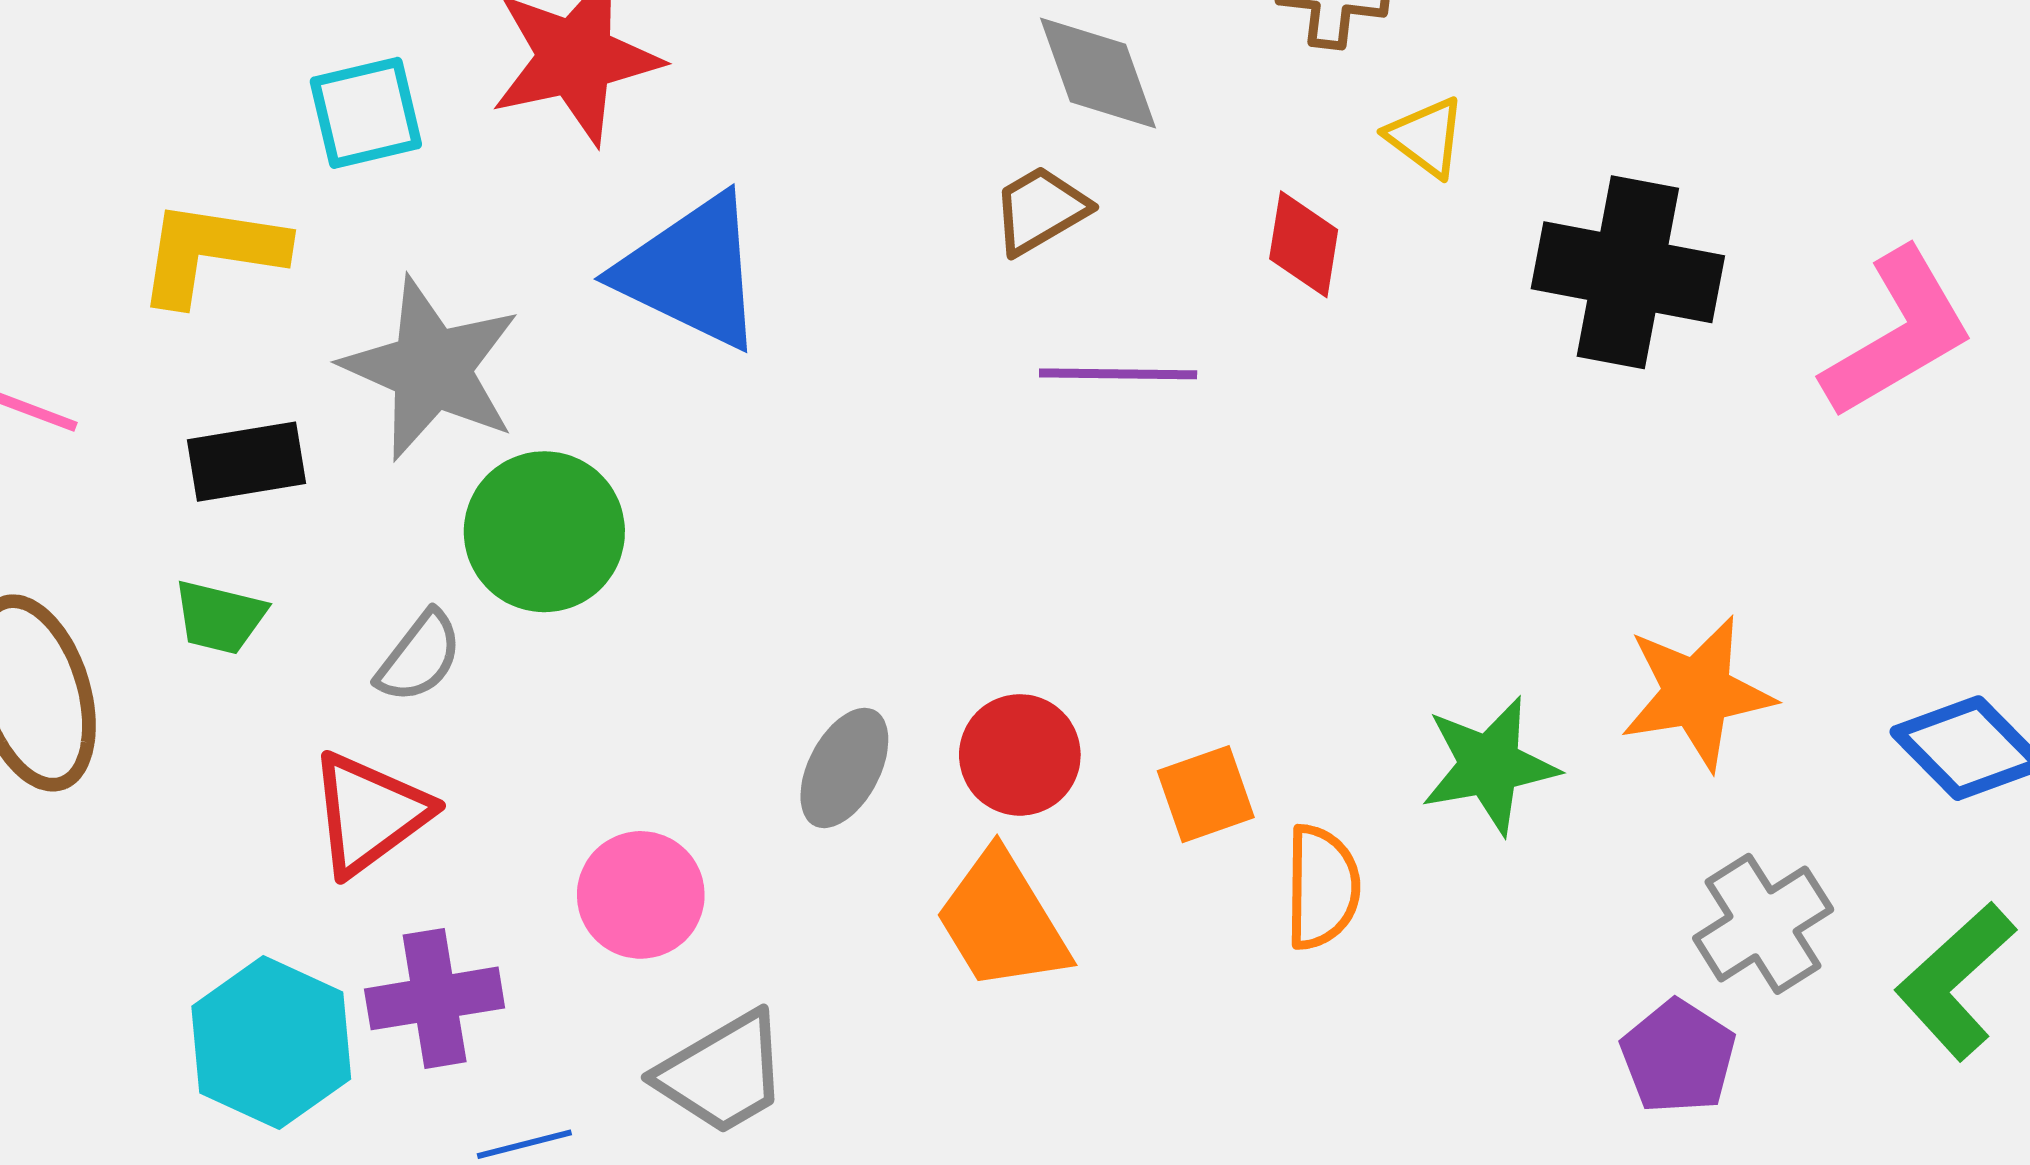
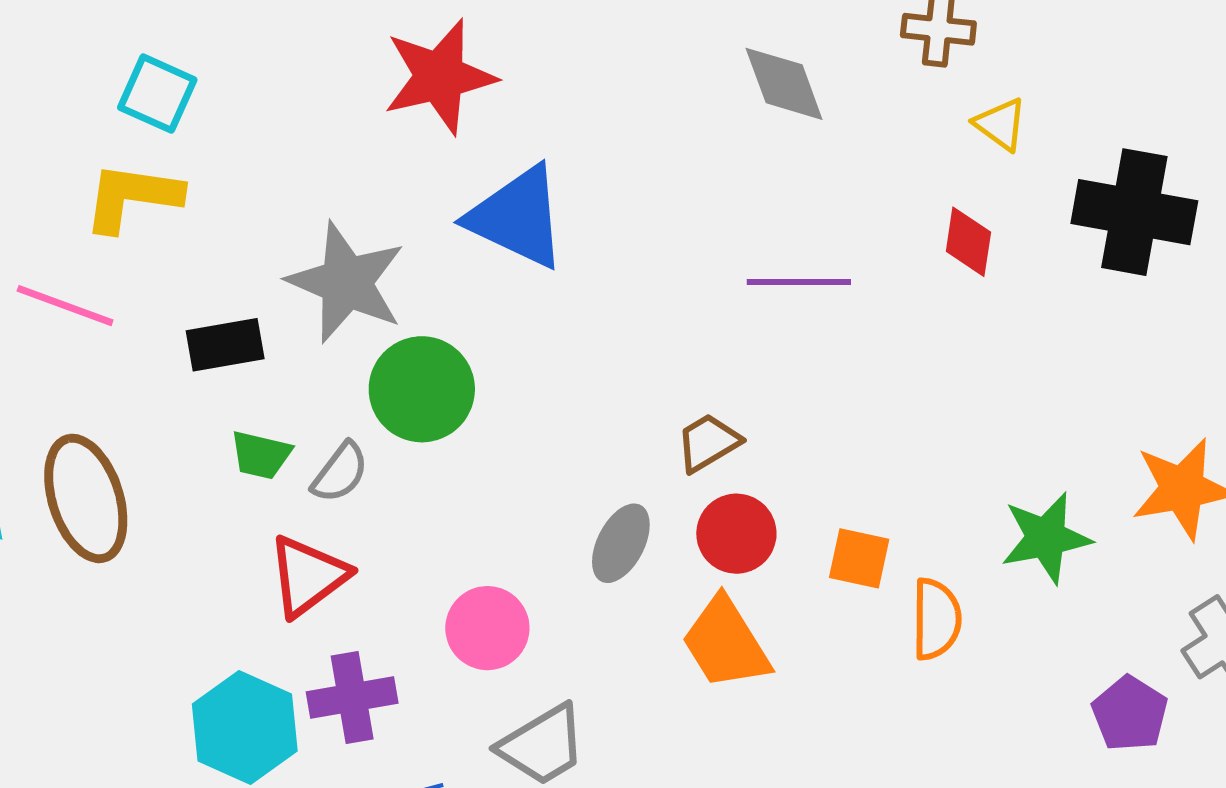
cyan square: (366, 113) -> (157, 94), moved, turned 38
brown trapezoid: (1040, 210) -> (708, 443), moved
red diamond: (1304, 244) -> (968, 242), moved
yellow L-shape: (211, 252) -> (132, 197), moved
green trapezoid: (220, 617) -> (261, 455), moved
orange square: (1206, 794) -> (859, 558), turned 32
purple pentagon: (1678, 1057) -> (1130, 714), moved

